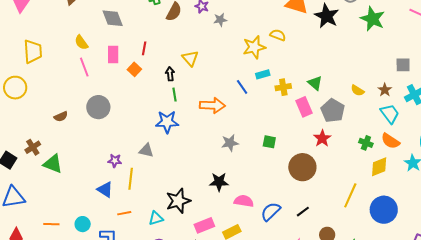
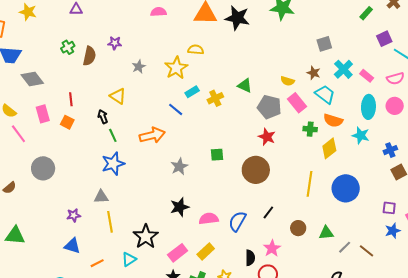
gray star: (220, 20) -> (139, 67), moved
pink rectangle: (304, 107) -> (297, 103), moved
yellow line: (131, 179) -> (110, 222), moved

